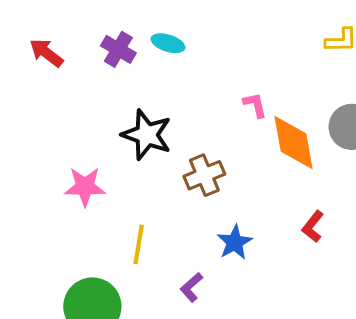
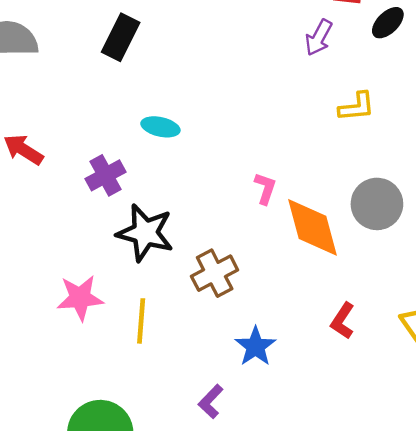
purple cross: (118, 49) -> (106, 175), moved, turned 36
pink L-shape: (255, 105) -> (265, 188), turned 36
yellow line: (139, 244) -> (141, 321), moved

